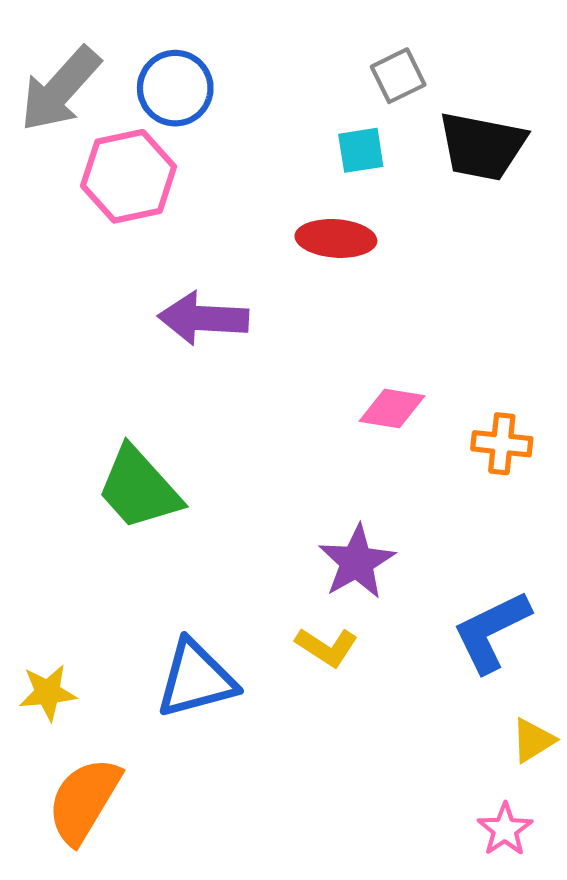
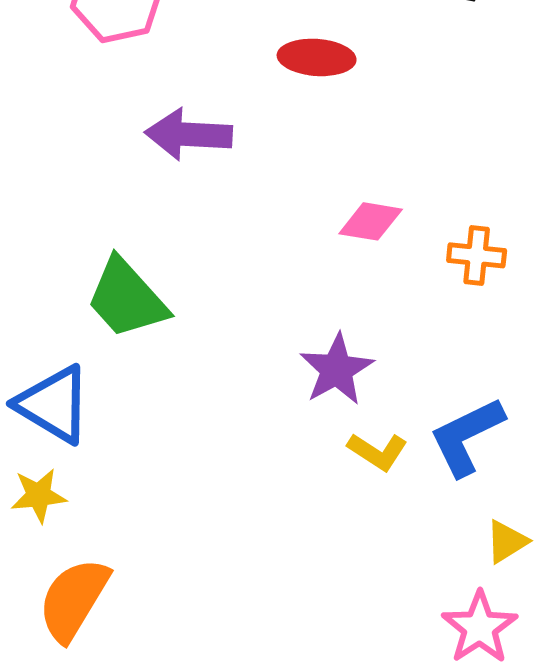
yellow L-shape: (327, 647) -> (378, 451), moved
blue triangle: (196, 679) -> (54, 404), moved, turned 46
pink star: (505, 829) -> (480, 627), size x1.4

